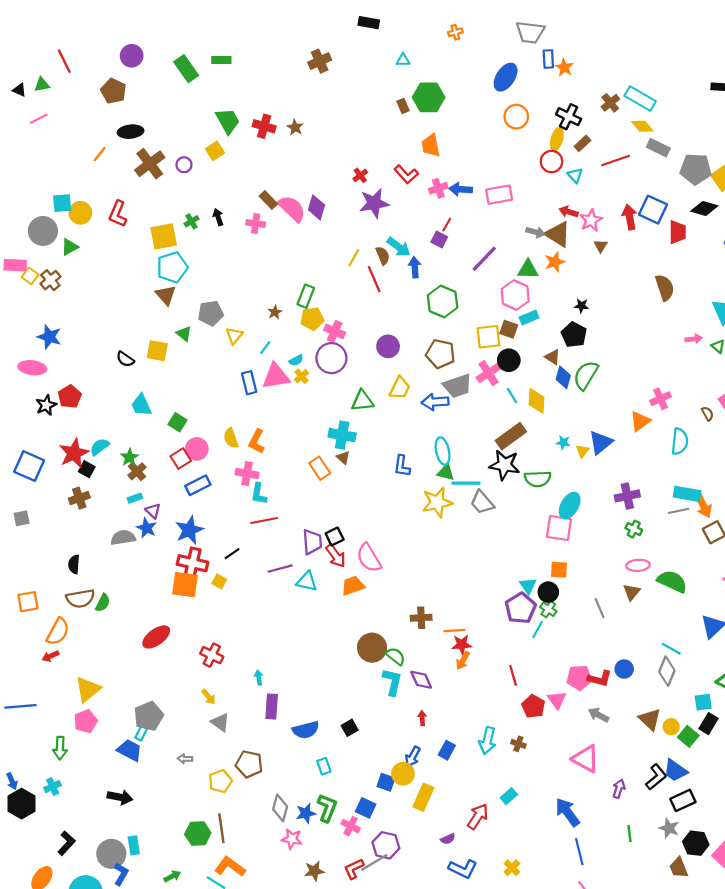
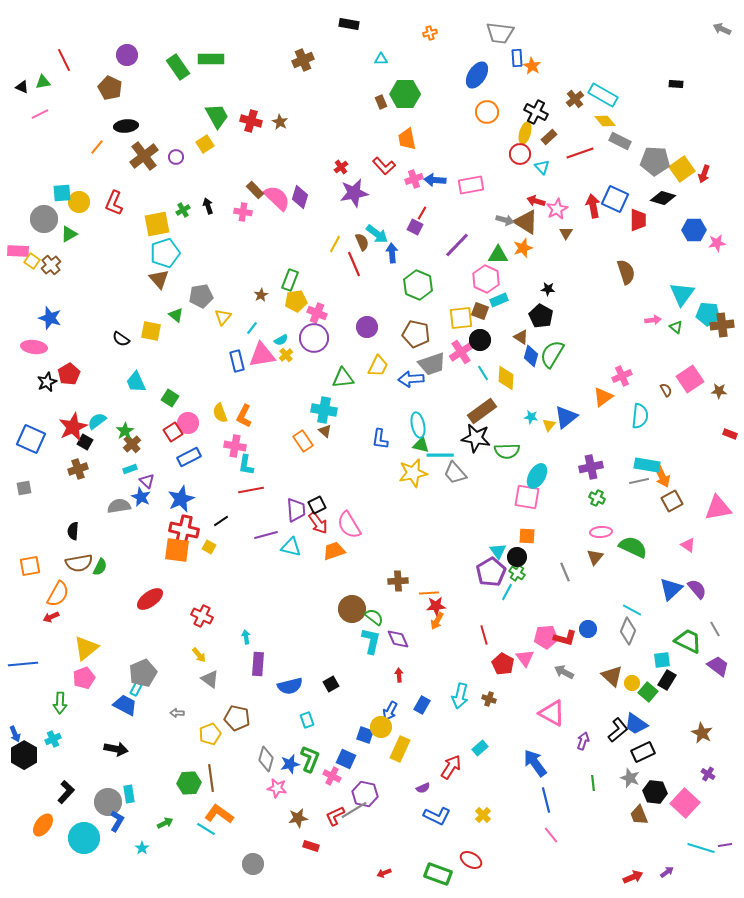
green rectangle: (221, 60) -> (211, 59), size x1.4

